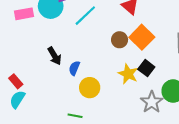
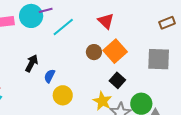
black arrow: (55, 56) -> (32, 63), turned -126
yellow star: (128, 74) -> (102, 101), moved

